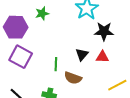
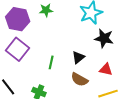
red triangle: (102, 57) -> (106, 69), moved
brown semicircle: (73, 78) -> (79, 79), moved

